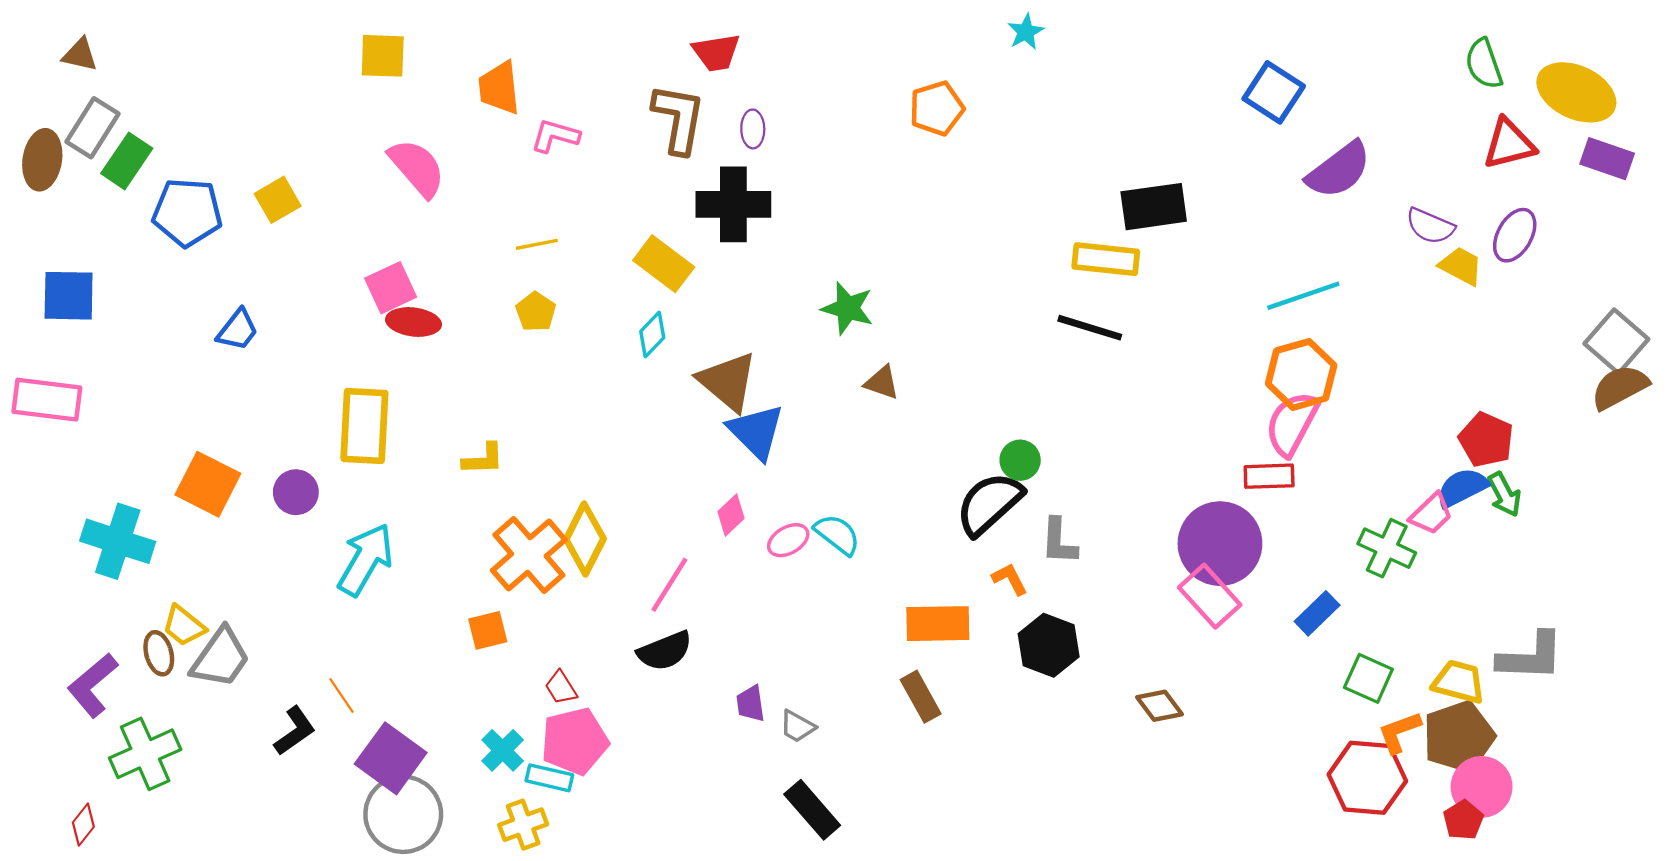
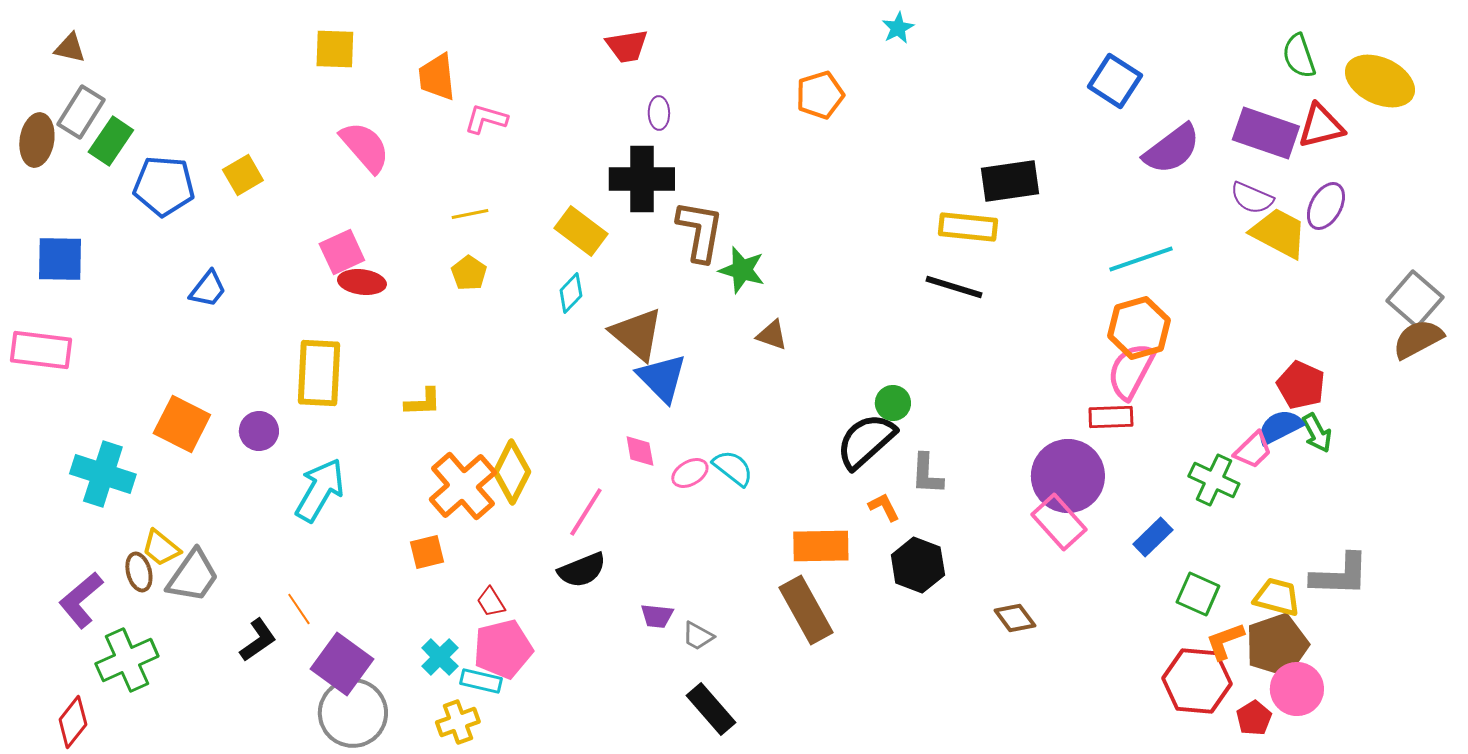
brown L-shape: (679, 119) -> (700, 231), moved
purple rectangle: (1607, 159) -> (1266, 133), moved, size x1.4
yellow trapezoid: (1461, 266) -> (1279, 233), size x1.5
pink diamond: (731, 515) -> (640, 451), turned -57
brown rectangle: (921, 697) -> (806, 610), size x1.5
purple trapezoid: (750, 704) -> (657, 616), turned -76
red pentagon: (1463, 820) -> (1254, 718), moved
red diamond: (83, 825) -> (73, 722), size x1.4

